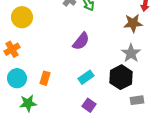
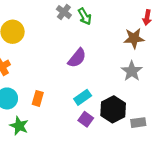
black hexagon: (121, 77) -> (113, 109), moved
green star: (28, 103) -> (19, 126), turned 30
purple square: (89, 105) -> (86, 119), moved

